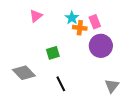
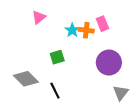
cyan star: (72, 18) -> (72, 30), moved
purple circle: (101, 46) -> (109, 63), moved
black line: (61, 84) -> (55, 91), moved

